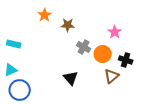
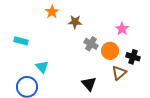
cyan triangle: (11, 70) -> (42, 67), moved, turned -48
black triangle: (71, 78) -> (89, 84), moved

